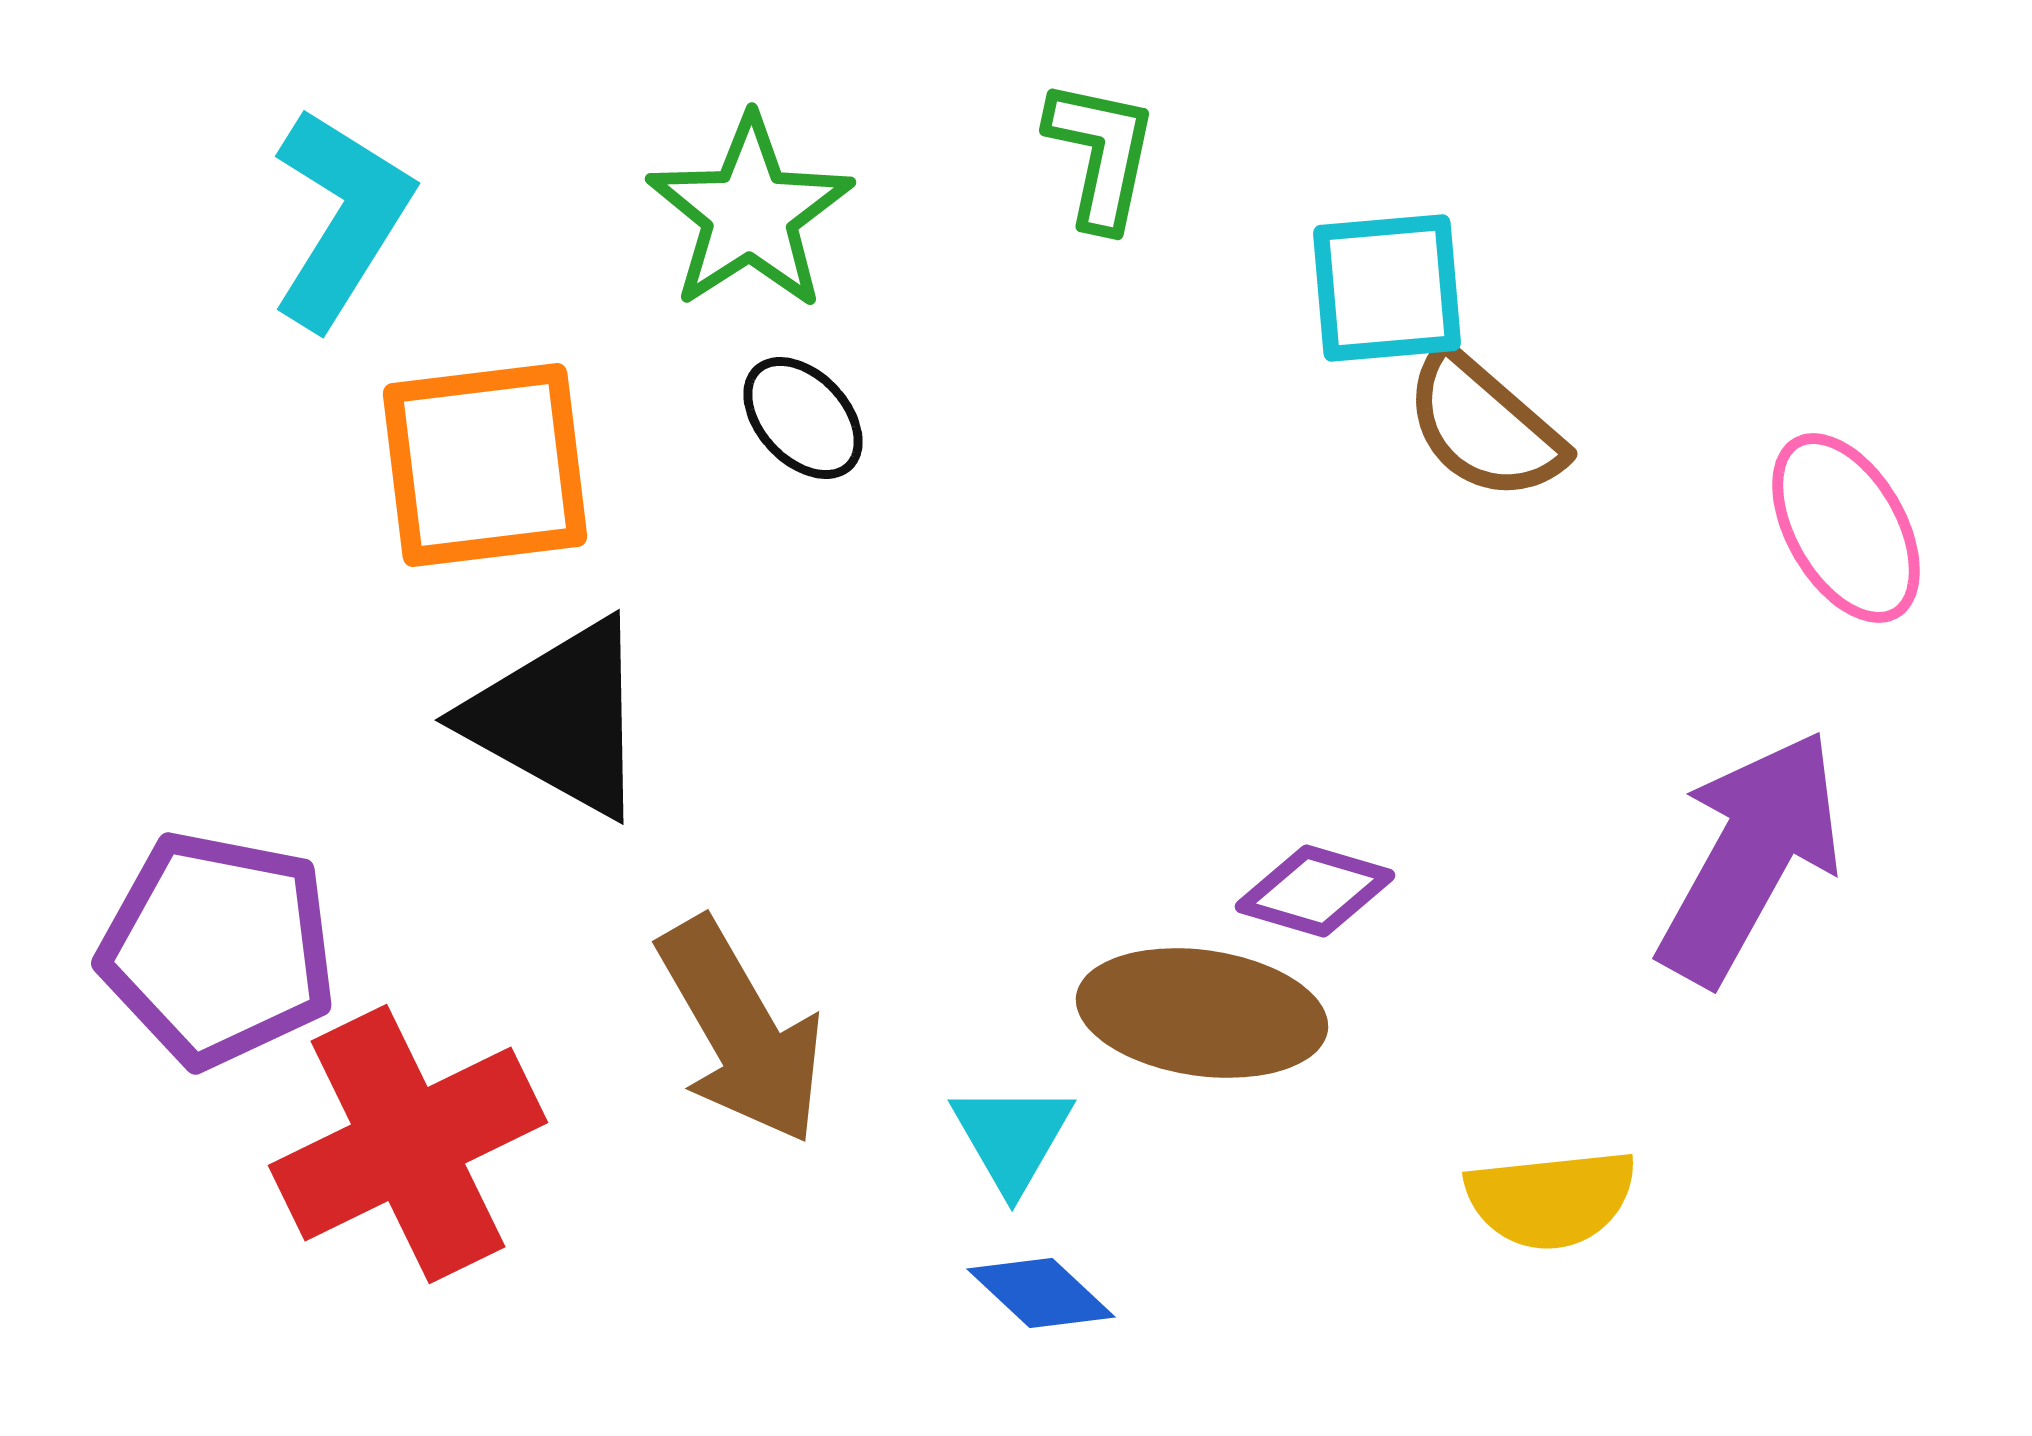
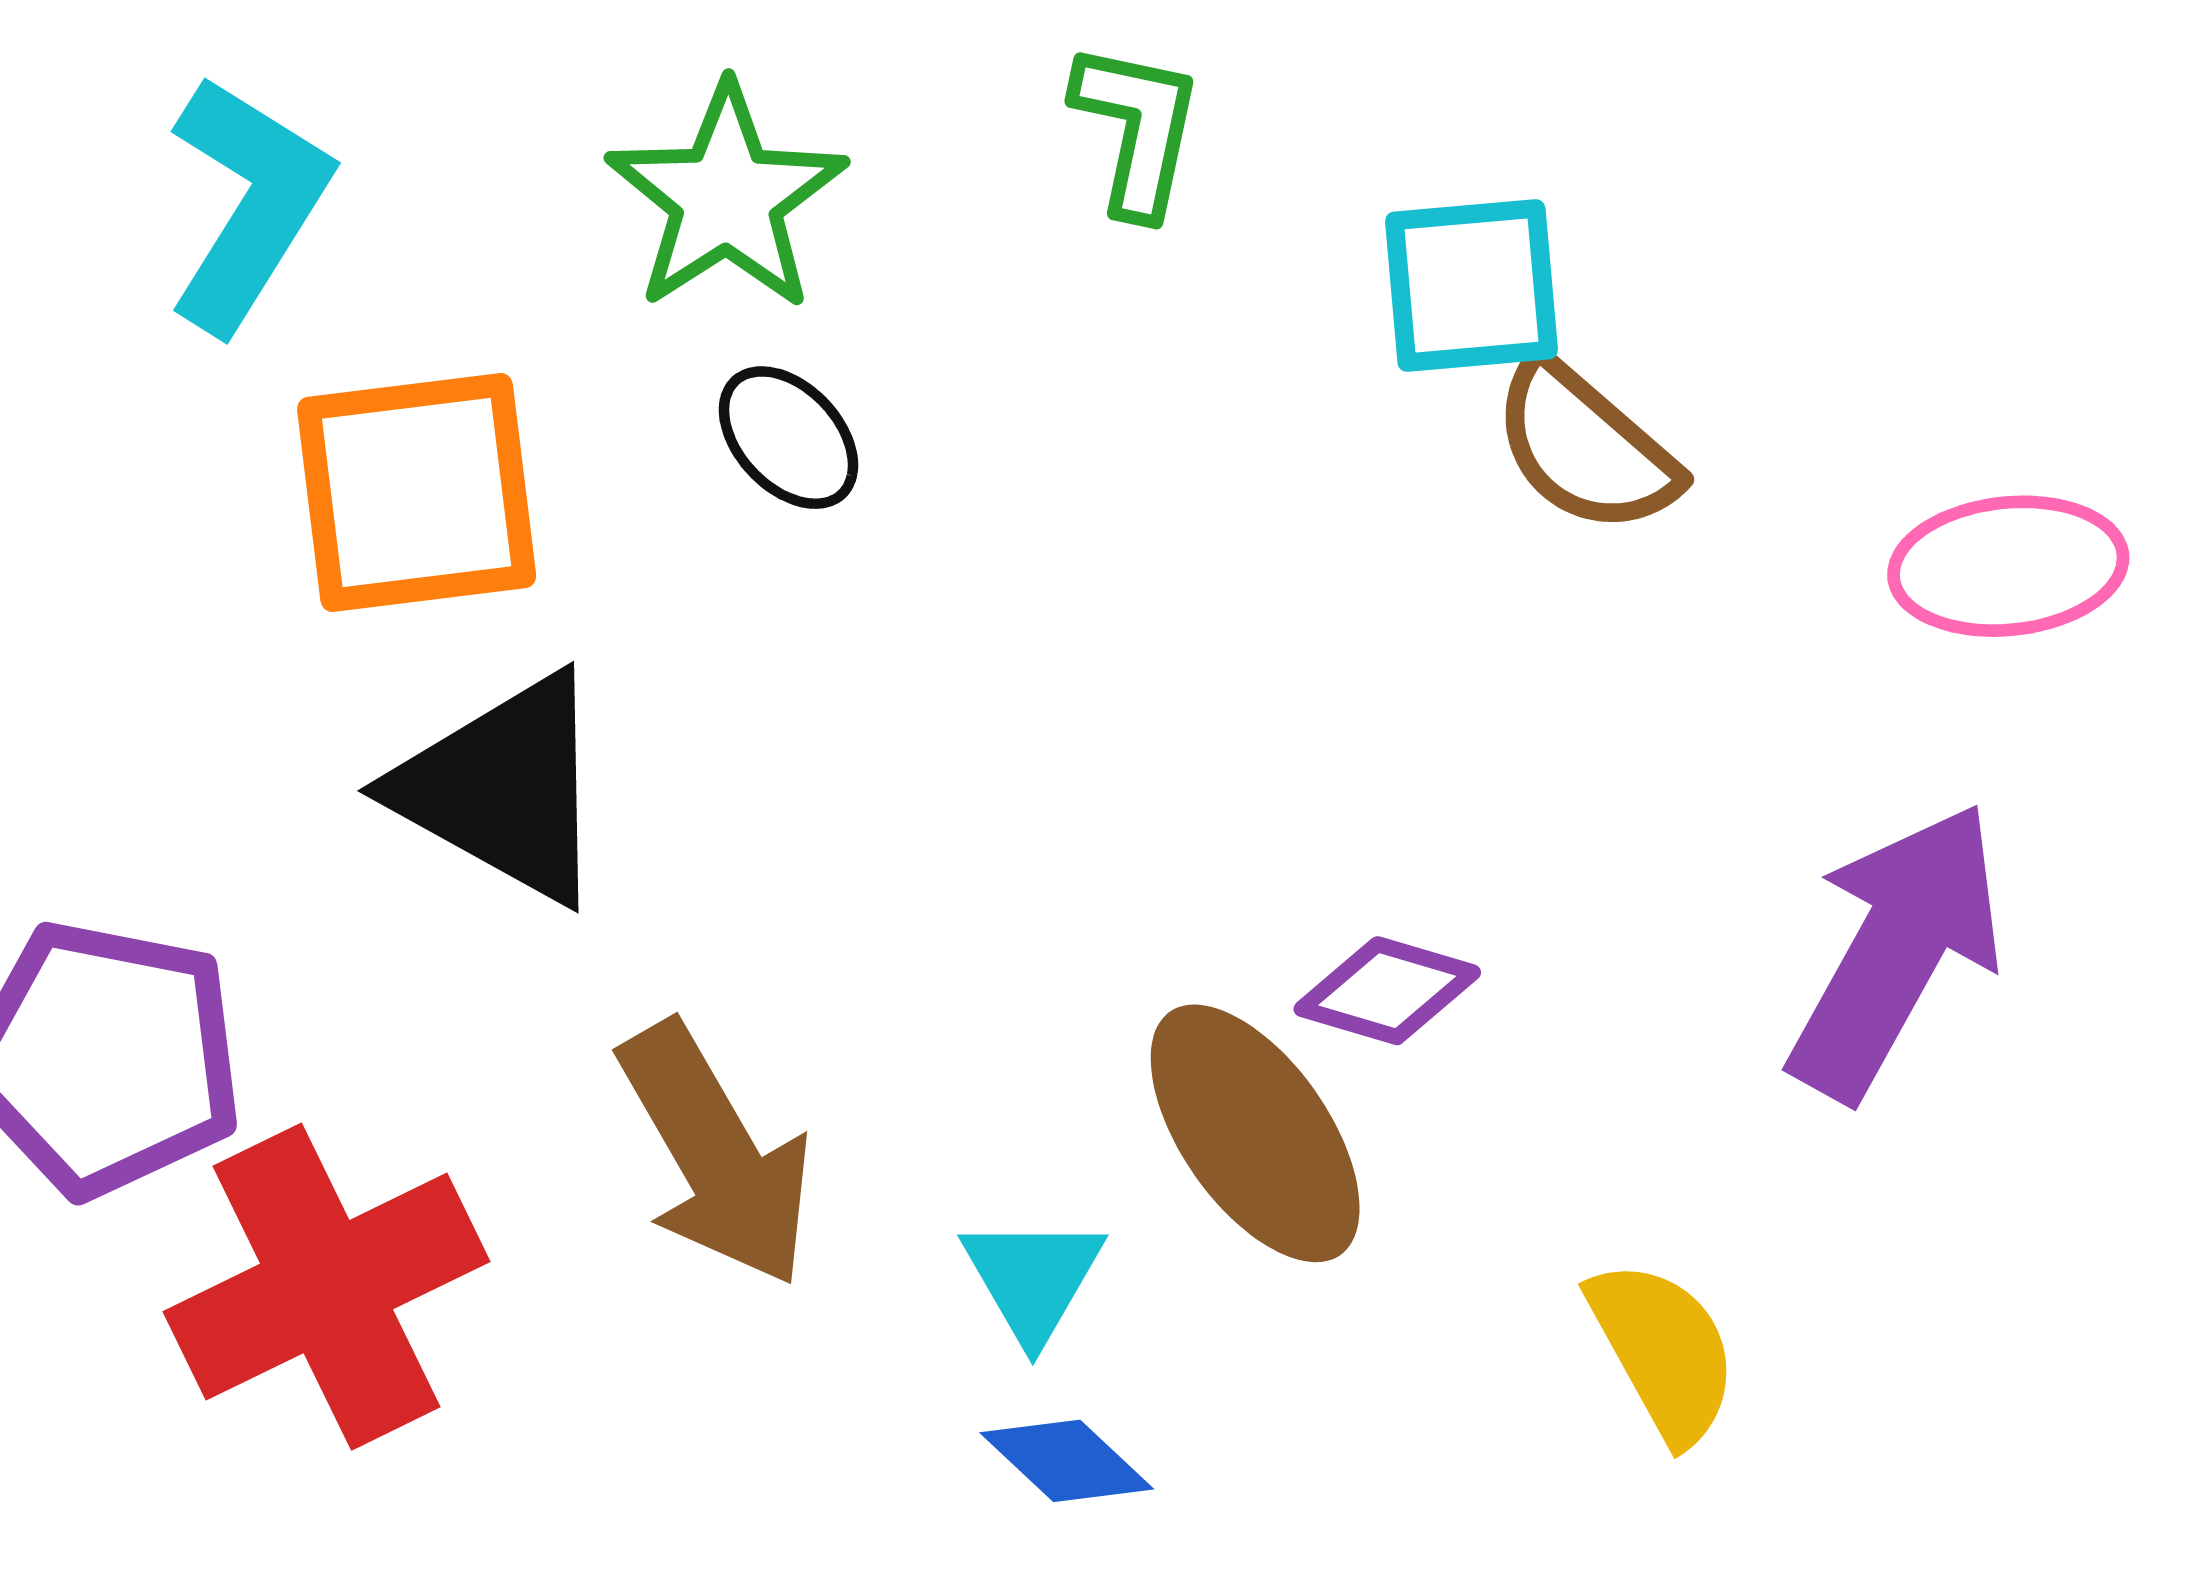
pink ellipse: (1846, 528) -> (2008, 566), turned -66
brown ellipse: (1202, 1013) -> (1255, 1133), turned 47
yellow semicircle: (1551, 1199) -> (1663, 1351), turned -113

